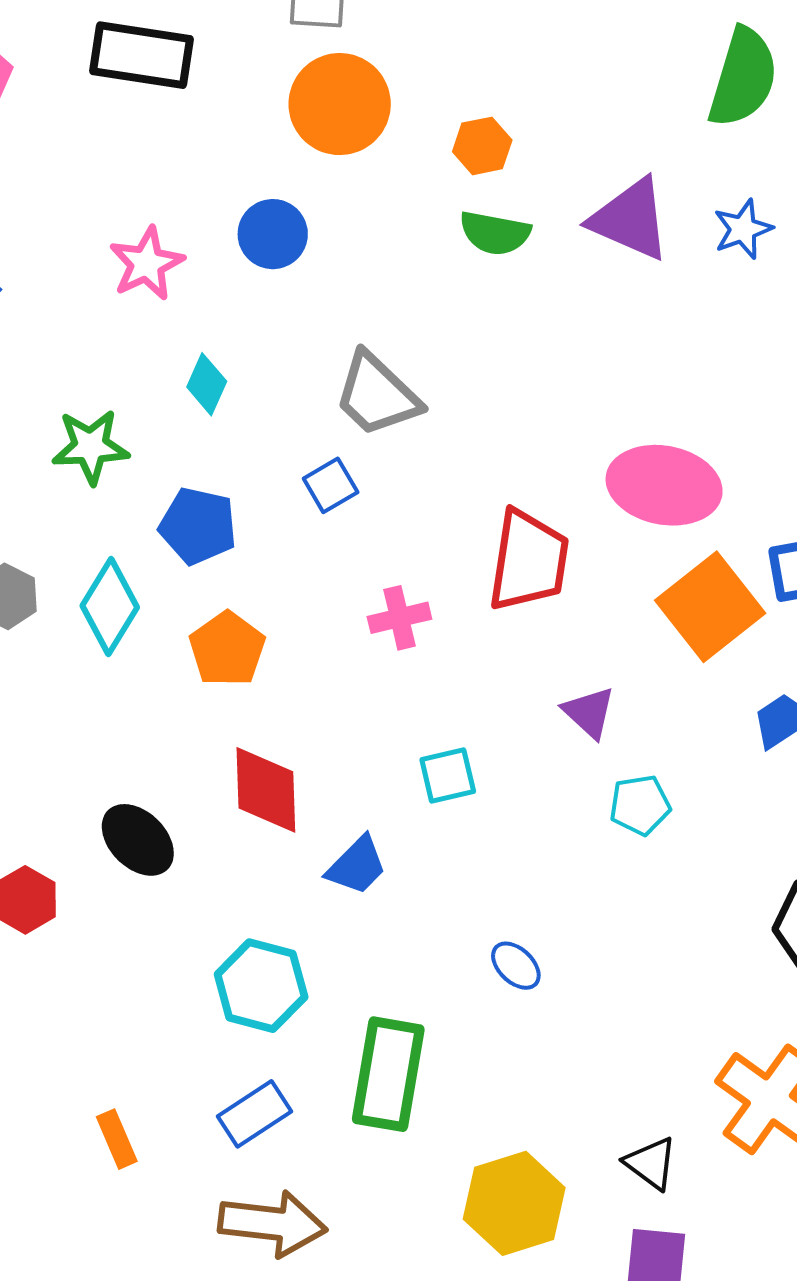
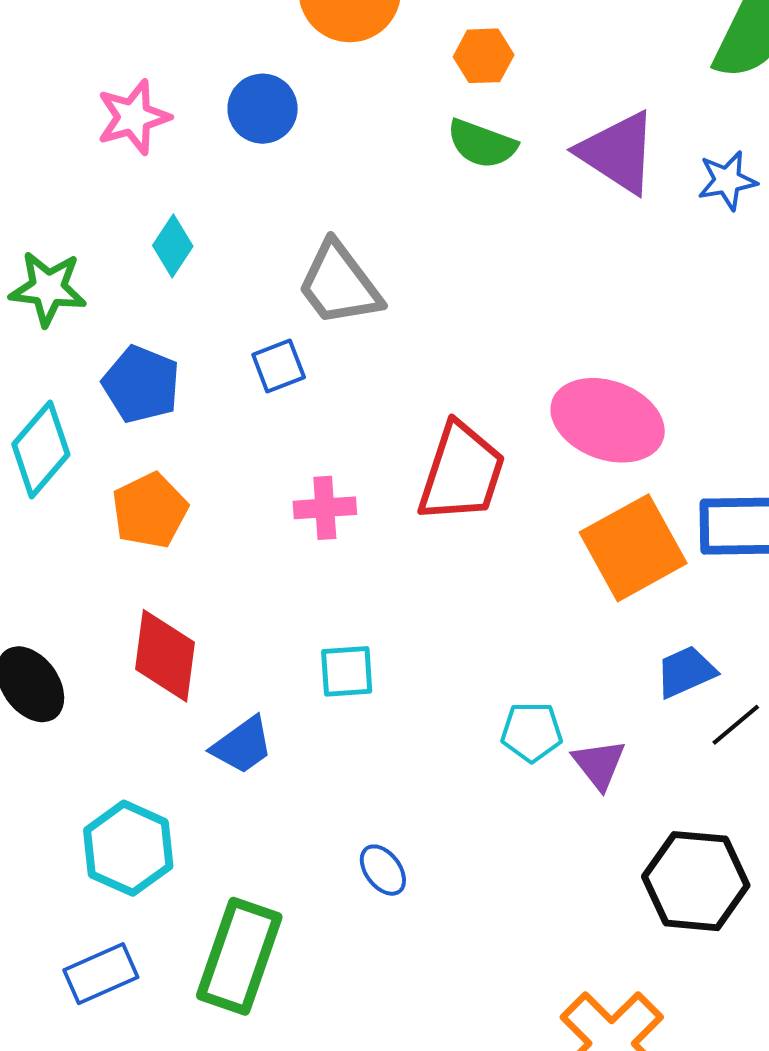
purple triangle: (589, 712) -> (599, 764), moved

